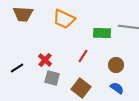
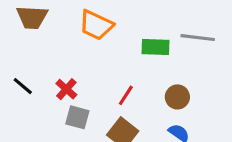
red line: (83, 56) -> (126, 95), moved
black line: (17, 68) -> (23, 86), moved, turned 72

